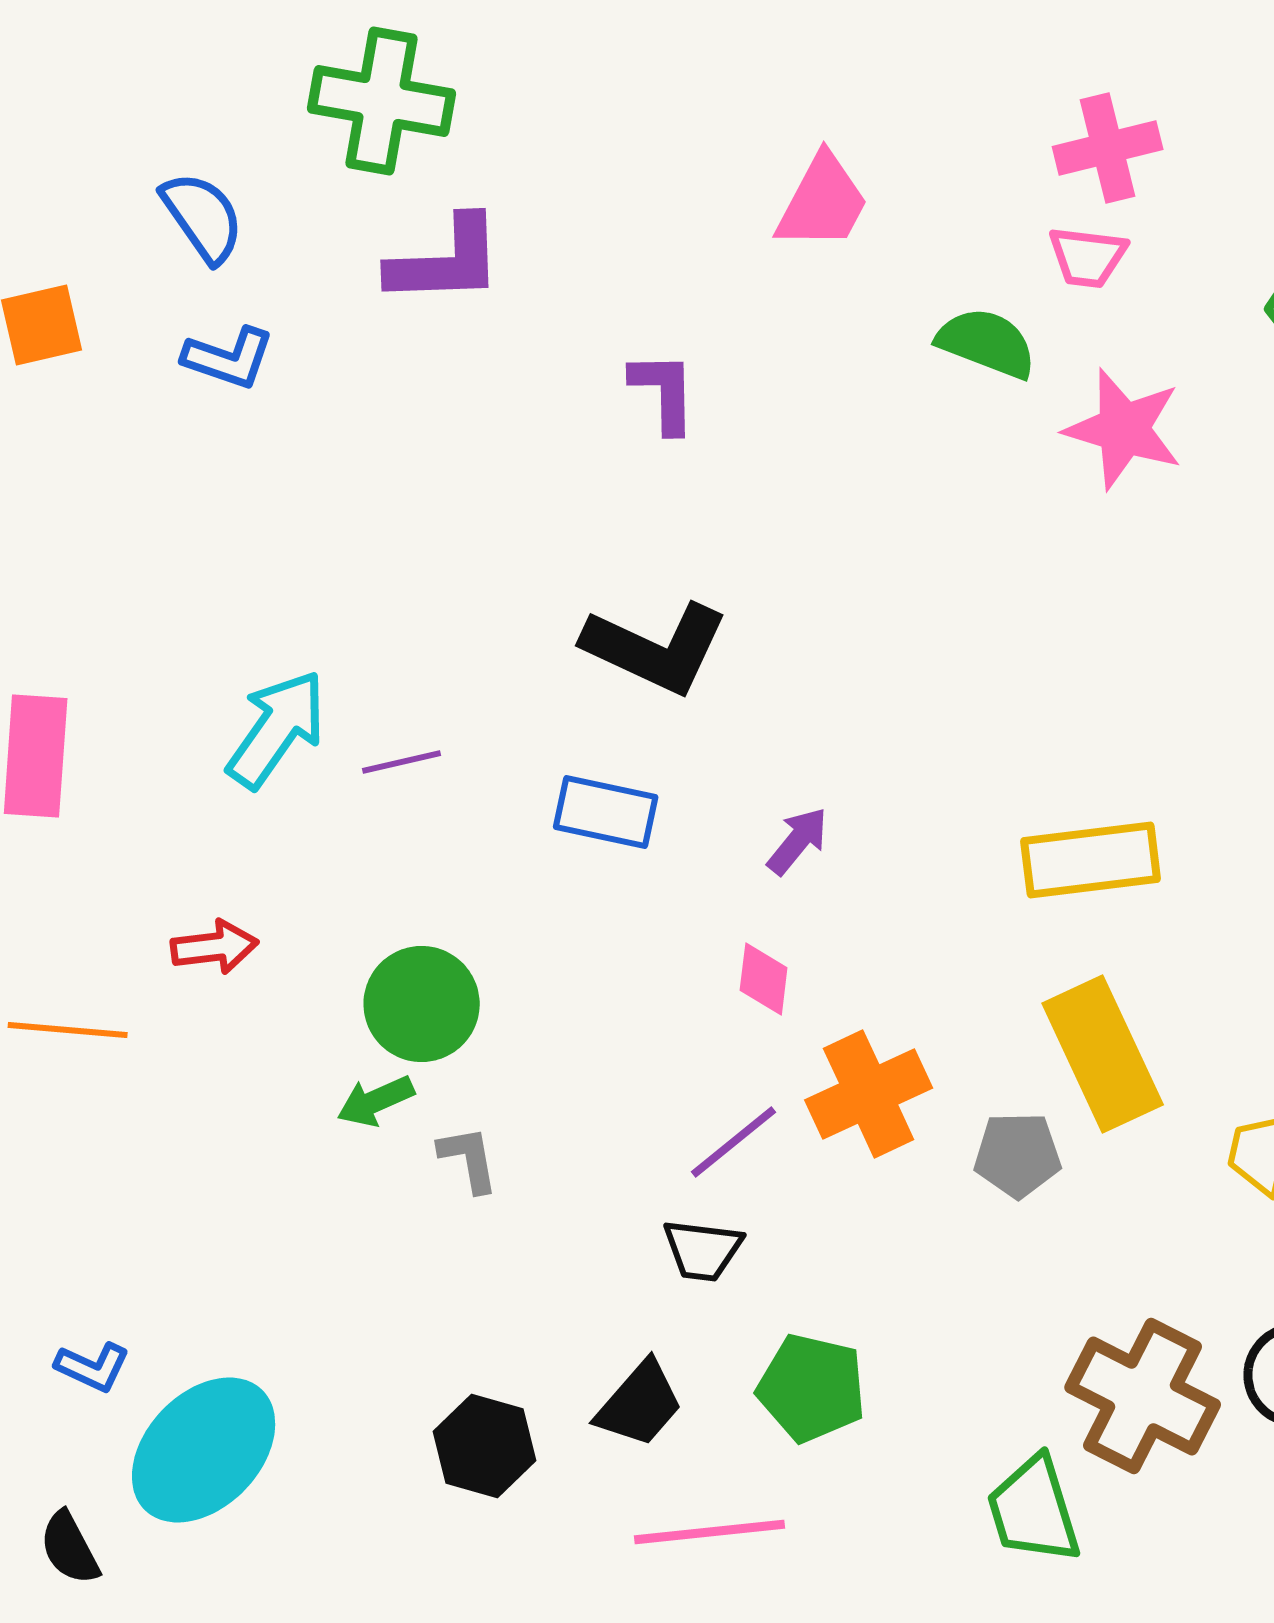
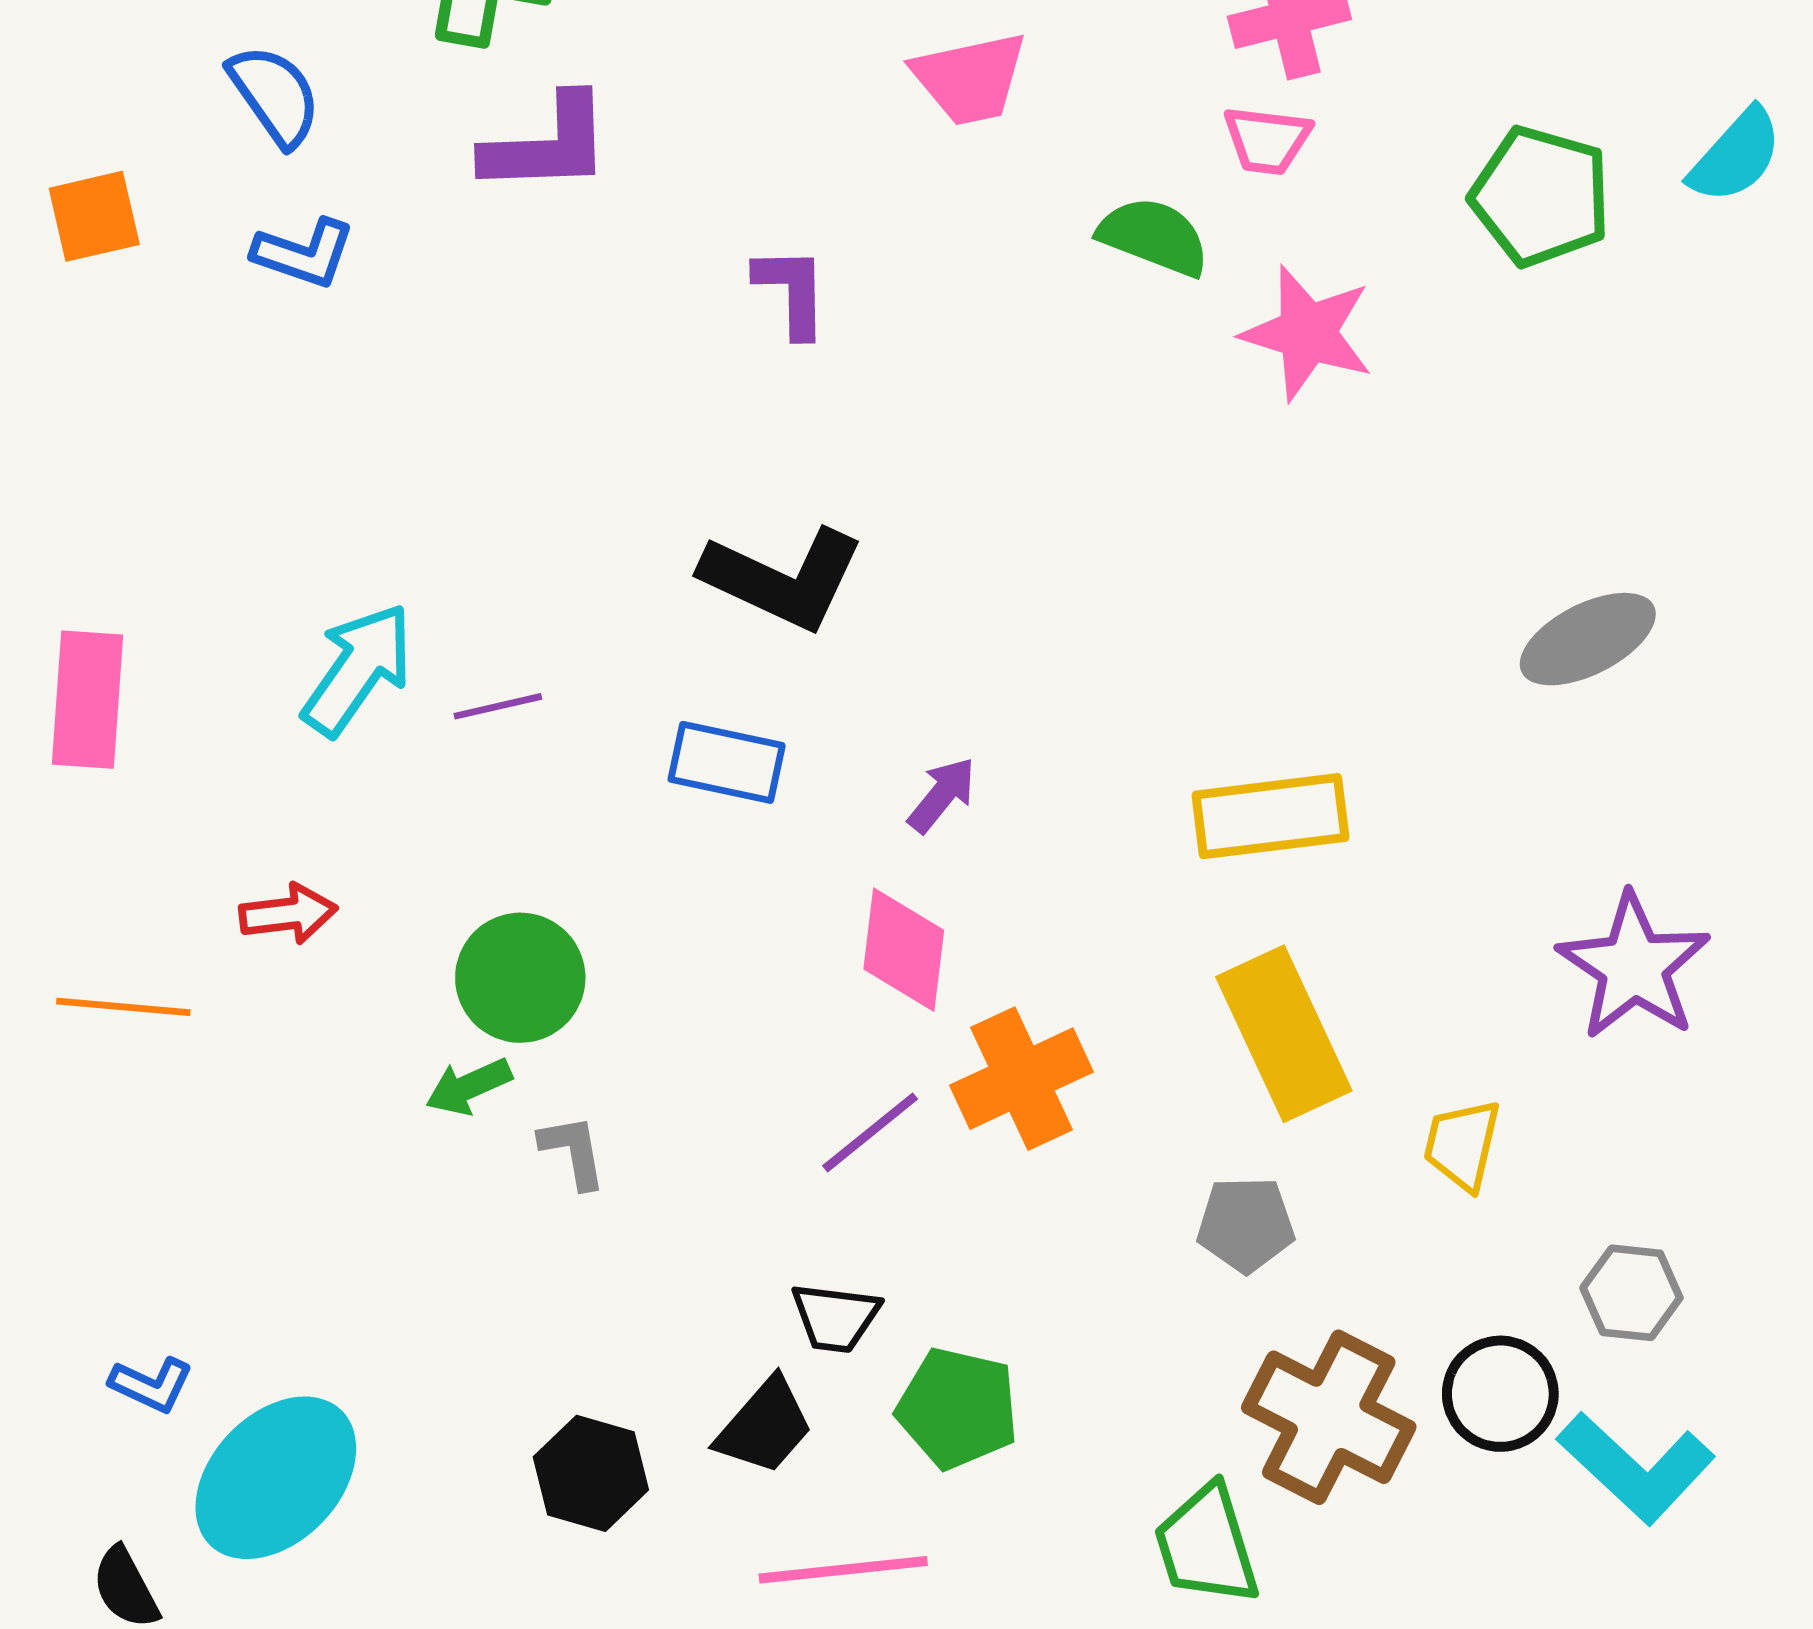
pink trapezoid: (823, 202) -> (970, 78), turned 50
pink diamond: (764, 979) -> (904, 950), size x1.5
gray pentagon: (1018, 1155) -> (1246, 1224), moved
black trapezoid: (703, 1250) -> (835, 1317), moved

